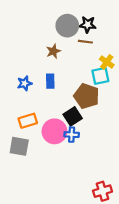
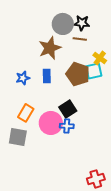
brown star: (53, 51) -> (50, 48), size x1.6
brown pentagon: (86, 96) -> (78, 74), moved
orange rectangle: (28, 121) -> (26, 113), turned -42

